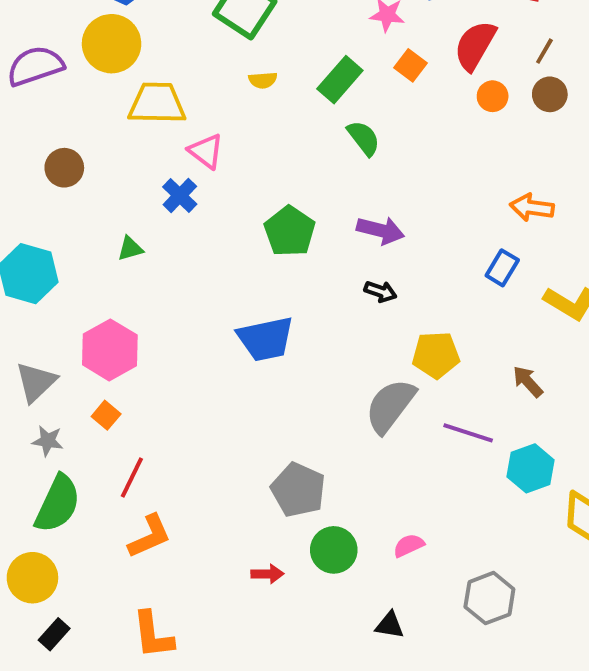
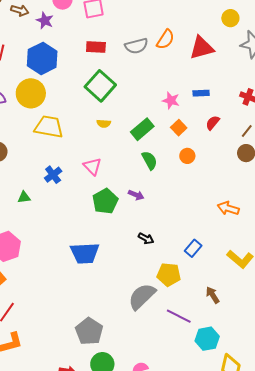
red semicircle: (475, 45) -> (213, 123), size x0.6
orange circle: (493, 96) -> (187, 156), moved
pink triangle: (206, 151) -> (92, 166), moved
purple arrow: (380, 230) -> (136, 195), moved, size x0.7
blue rectangle: (502, 268) -> (193, 248), moved

